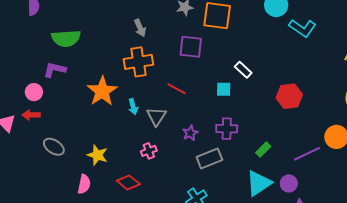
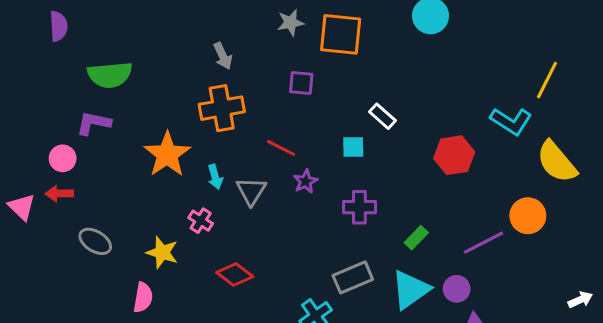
cyan L-shape: (302, 28) -> (511, 121), moved
purple square: (191, 47) -> (301, 83), size x0.7
purple star: (190, 133) -> (305, 181), moved
pink cross: (149, 151) -> (201, 221), moved, turned -35
gray rectangle: (209, 158) -> (353, 277), moved
red diamond: (128, 182) -> (235, 275), moved

